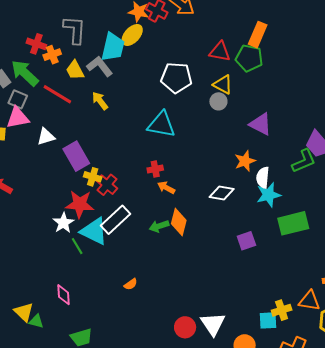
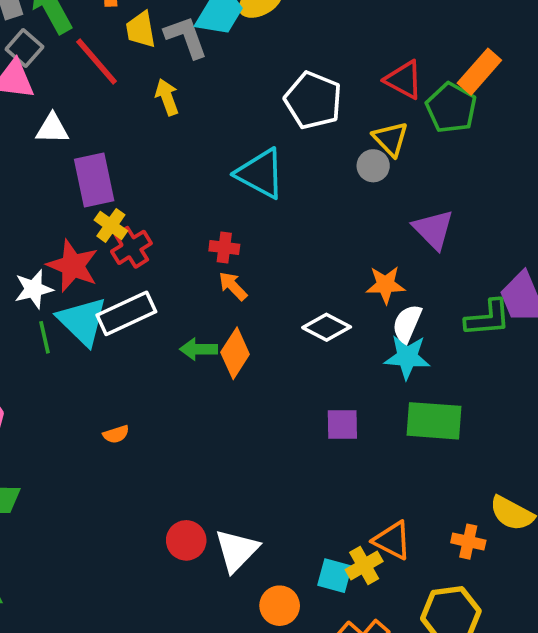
orange triangle: (309, 301) -> (392, 540), moved
yellow cross: (282, 310) -> (364, 565), turned -30

